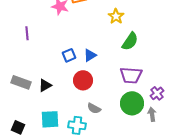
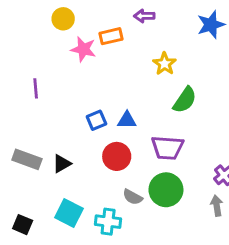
blue triangle: (90, 55) -> (127, 120), turned 32
purple trapezoid: (131, 75) -> (167, 148), moved
green circle: (132, 103) -> (166, 190), moved
cyan square: (50, 119) -> (69, 213), turned 30

